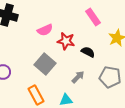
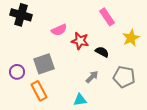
gray square: (45, 64) -> (44, 64), moved, turned 30
orange rectangle: (36, 95) -> (39, 91), moved

